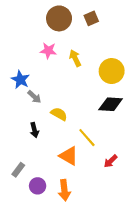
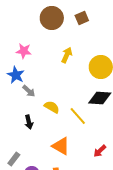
pink star: (48, 51) -> (24, 51), moved
yellow arrow: (75, 58) -> (67, 55), turned 49
yellow line: (87, 138) -> (78, 116), moved

